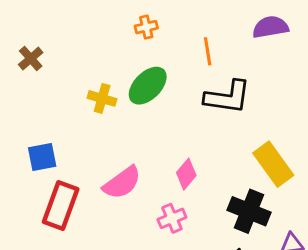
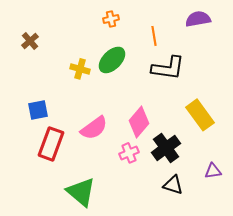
pink diamond: (186, 174) -> (139, 122), size x1.4
black cross: (249, 211) -> (166, 148), moved, turned 32

